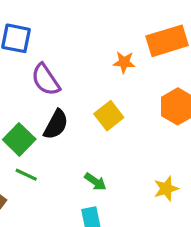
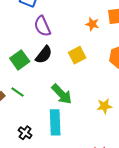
green line: (26, 175) -> (18, 92), moved
green arrow: (95, 182) -> (62, 94), size x1.6

